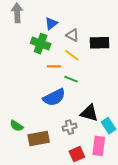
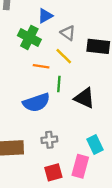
green line: (71, 79) -> (59, 84), turned 64
black triangle: (89, 113) -> (84, 98), moved

